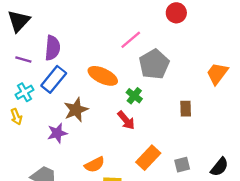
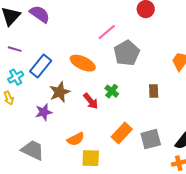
purple semicircle: (53, 48) -> (40, 14), moved, turned -60
green cross: (134, 96) -> (112, 91), moved
red arrow: (126, 120) -> (91, 101), moved
gray square: (182, 165) -> (151, 139), size x1.5

